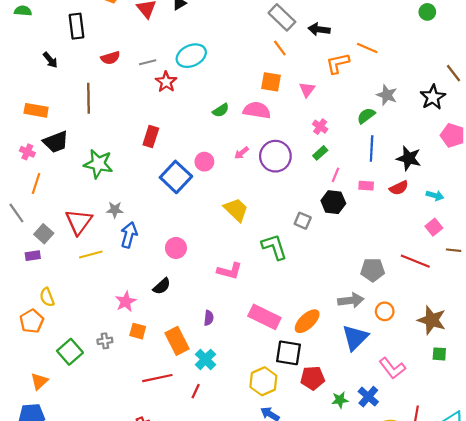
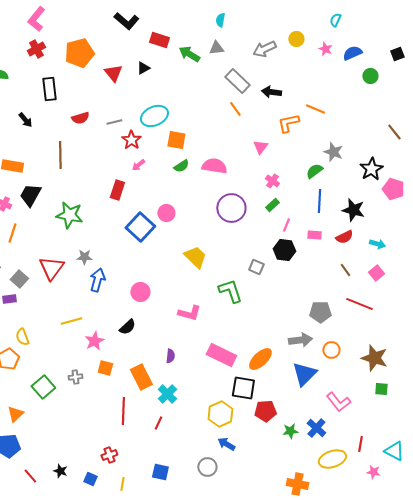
orange square: (271, 82) -> (176, 140), moved
black star: (433, 97) -> (371, 169), moved
black trapezoid: (56, 142) -> (30, 195), turned 140
pink arrow: (242, 153) -> (138, 165), moved
brown line: (454, 250) -> (345, 270), moved, turned 48
yellow line: (91, 255) -> (71, 321), moved
red line: (157, 378) -> (123, 411), turned -76

